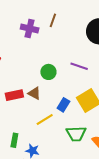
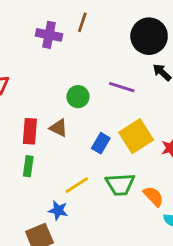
red rectangle: (14, 95) -> (30, 131), turned -72
yellow line: (45, 119) -> (77, 185), moved
green rectangle: (14, 140) -> (28, 166), moved

